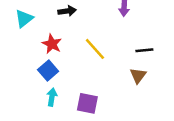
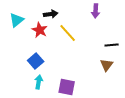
red star: (52, 44) -> (40, 30), moved
yellow line: (95, 49) -> (68, 33), moved

